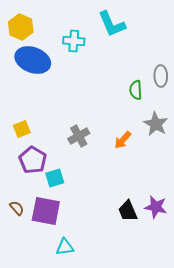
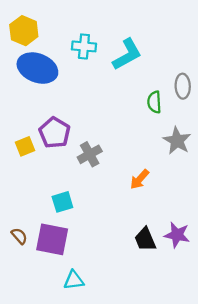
cyan L-shape: (112, 24) -> (127, 54), moved, turned -96
orange arrow: (123, 140) -> (140, 179), moved
purple pentagon: (33, 160) -> (54, 133), moved

